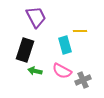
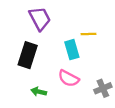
green arrow: (35, 71) -> (39, 92), moved
gray cross: (83, 80) -> (103, 88), moved

